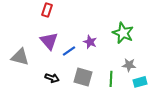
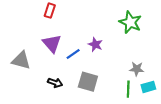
green star: (123, 33) -> (130, 22), moved
green line: (111, 79) -> (128, 89), moved

